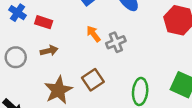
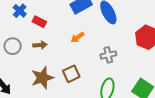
orange arrow: (93, 34) -> (77, 37), turned -96
gray cross: (116, 42) -> (108, 55), moved

